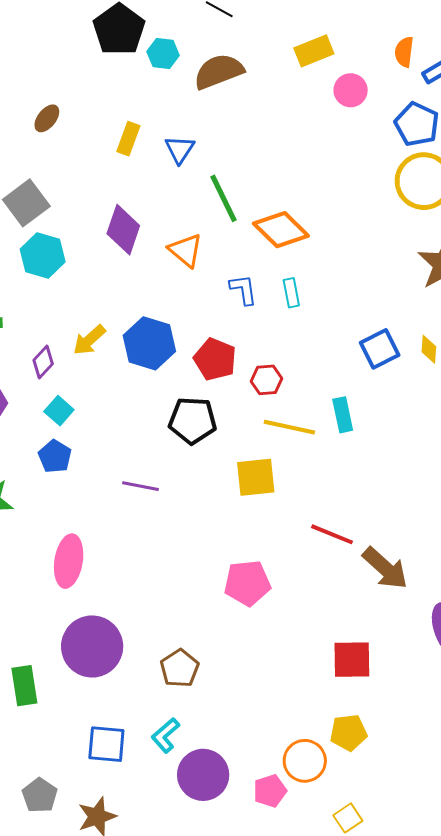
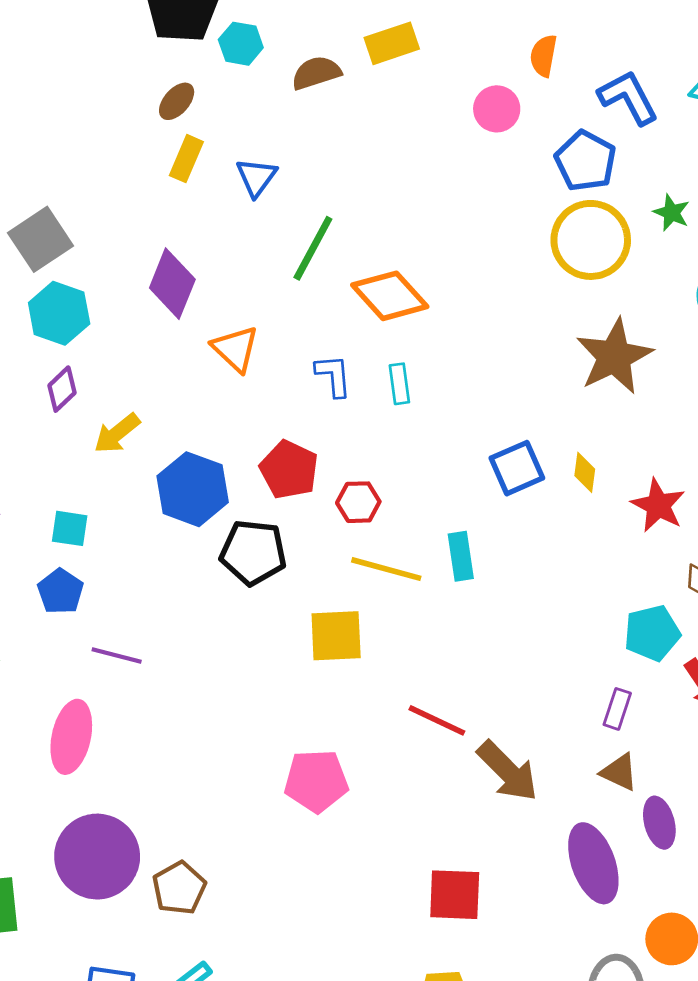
yellow rectangle: (314, 51) -> (392, 43), moved
orange semicircle: (404, 52) -> (544, 56), moved
brown semicircle: (219, 71) -> (316, 73), size x0.7
brown ellipse: (47, 118) -> (177, 101), moved
green line: (223, 198) -> (313, 248), turned 51
orange triangle: (186, 250) -> (235, 349), moved
blue hexagon: (149, 343) -> (193, 489), moved
purple diamond: (43, 362) -> (62, 389), moved
cyan square: (59, 411) -> (70, 528), turned -36
purple line: (141, 486) -> (117, 655), moved
brown pentagon: (179, 668) -> (179, 888), moved

